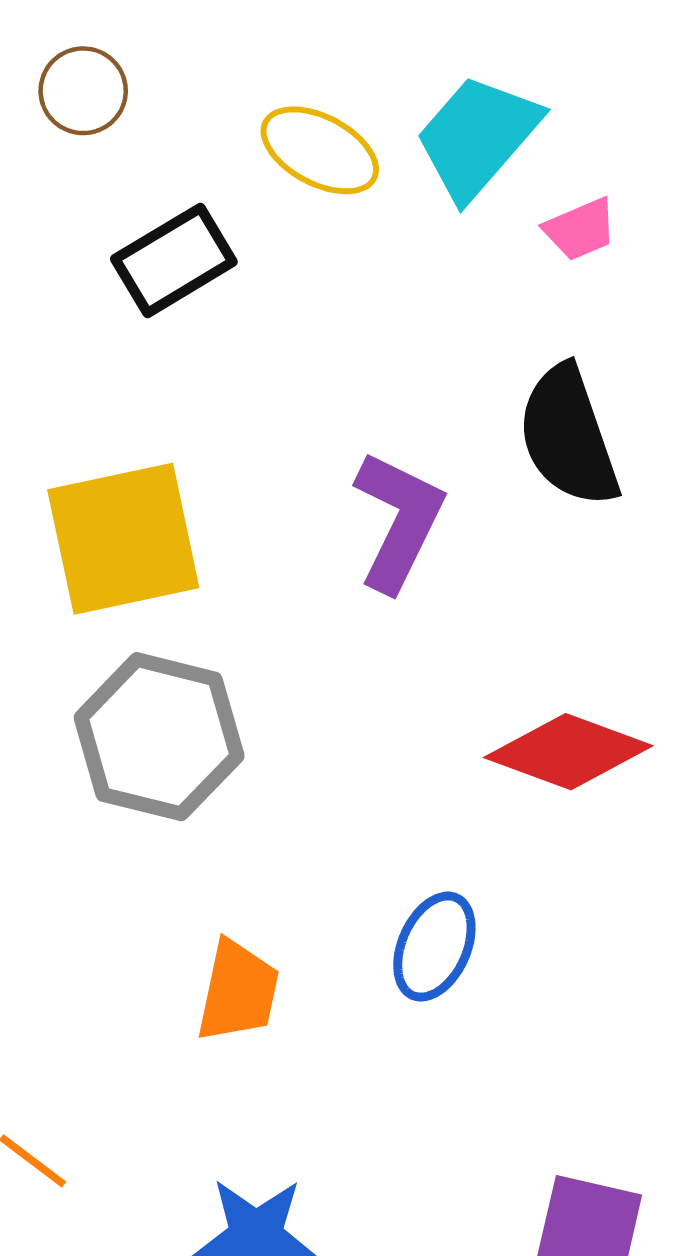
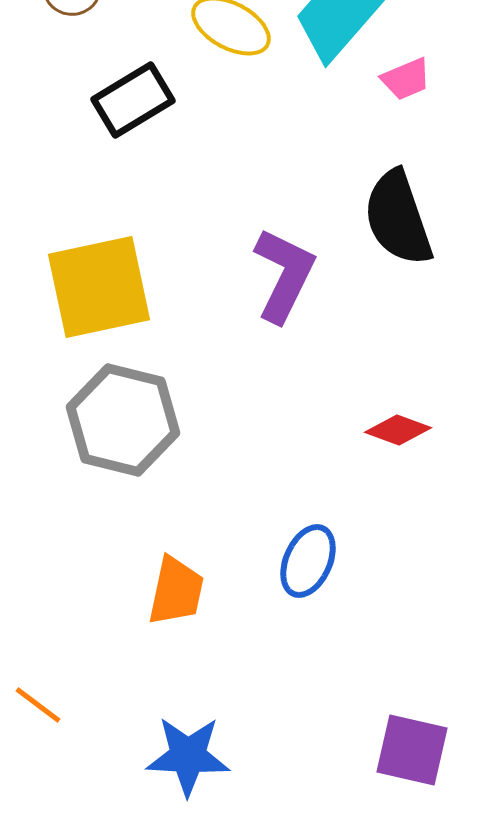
red diamond: (568, 752) -> (398, 430), size x0.6

